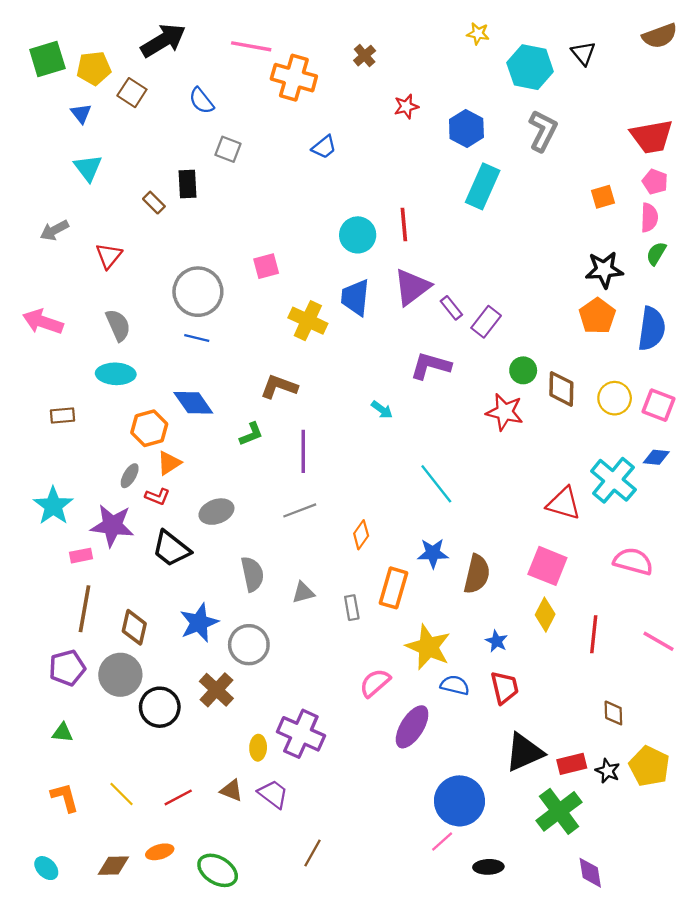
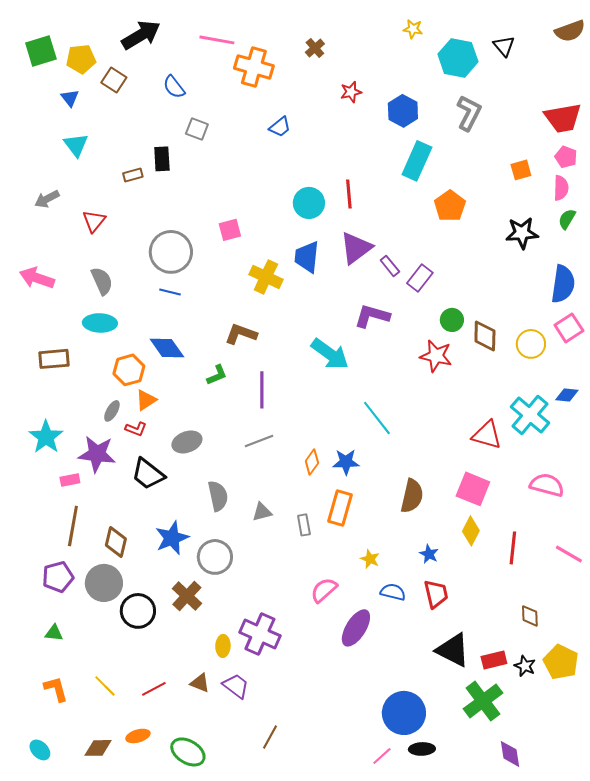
brown rectangle: (154, 203) -> (133, 175), turned -60
orange pentagon: (597, 316) -> (450, 206), moved
pink square: (659, 405) -> (569, 328), moved, turned 36
cyan arrow: (382, 410) -> (330, 354), size x2.0
brown rectangle: (62, 416) -> (54, 359), size x1.4
blue star: (433, 553) -> (346, 462), moved
yellow star: (428, 647) -> (370, 559), size x0.5
black triangle: (524, 752) -> (453, 650), turned 51
blue circle: (459, 801) -> (404, 713), moved
pink line: (442, 841) -> (382, 756), moved

